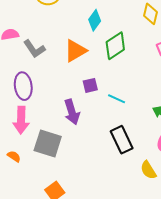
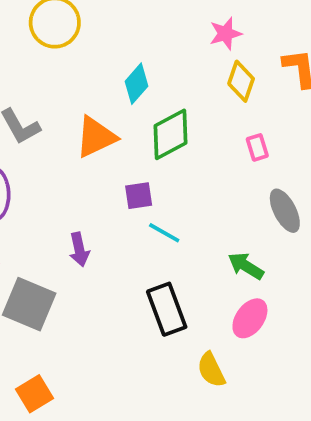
purple square: (90, 85) -> (139, 196), moved
purple arrow: (72, 112) -> (79, 250), size x0.7

